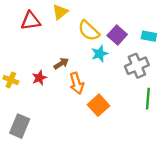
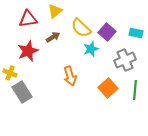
brown arrow: (61, 64) -> (53, 37), moved
red star: (39, 78) -> (28, 51), moved, size x1.5
orange square: (99, 105) -> (108, 88), moved
gray rectangle: (20, 126) -> (22, 92), moved, turned -55

